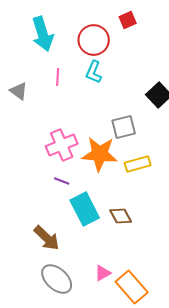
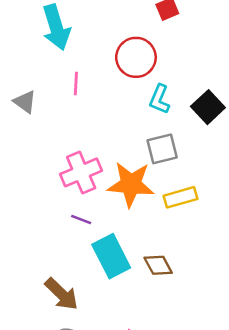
red circle: (94, 40) -> (136, 57), moved
cyan L-shape: (94, 72) -> (160, 99), moved

